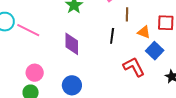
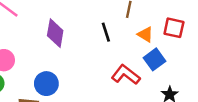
black line: (112, 36) -> (106, 32), turned -35
red L-shape: (134, 67) -> (126, 75), turned -35

